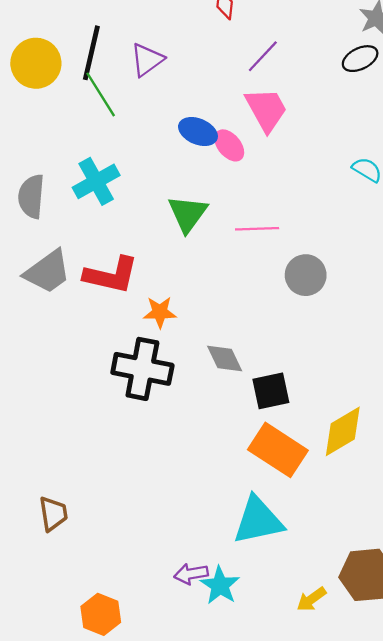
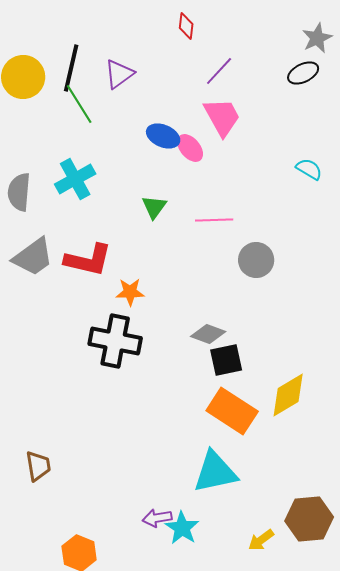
green triangle: (188, 214) -> (154, 207), size x0.7
gray diamond: (225, 358) -> (208, 334), moved, turned -44

